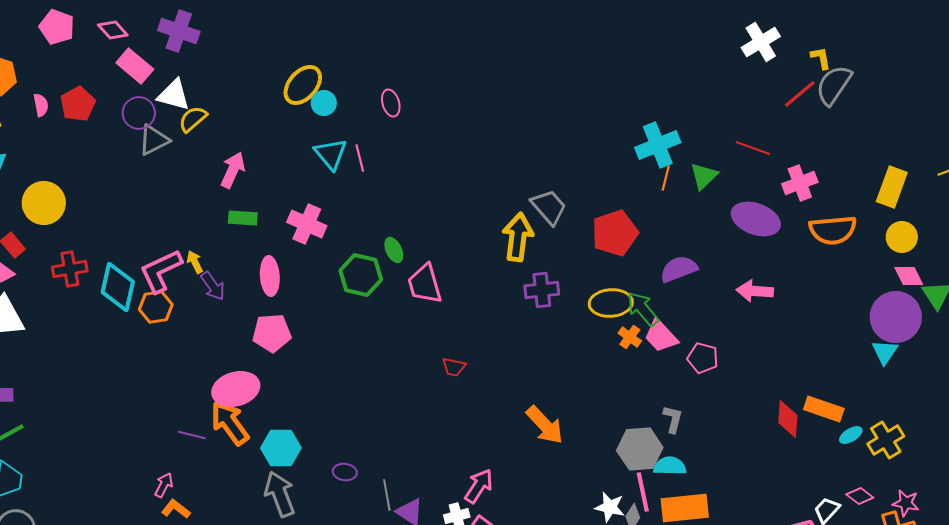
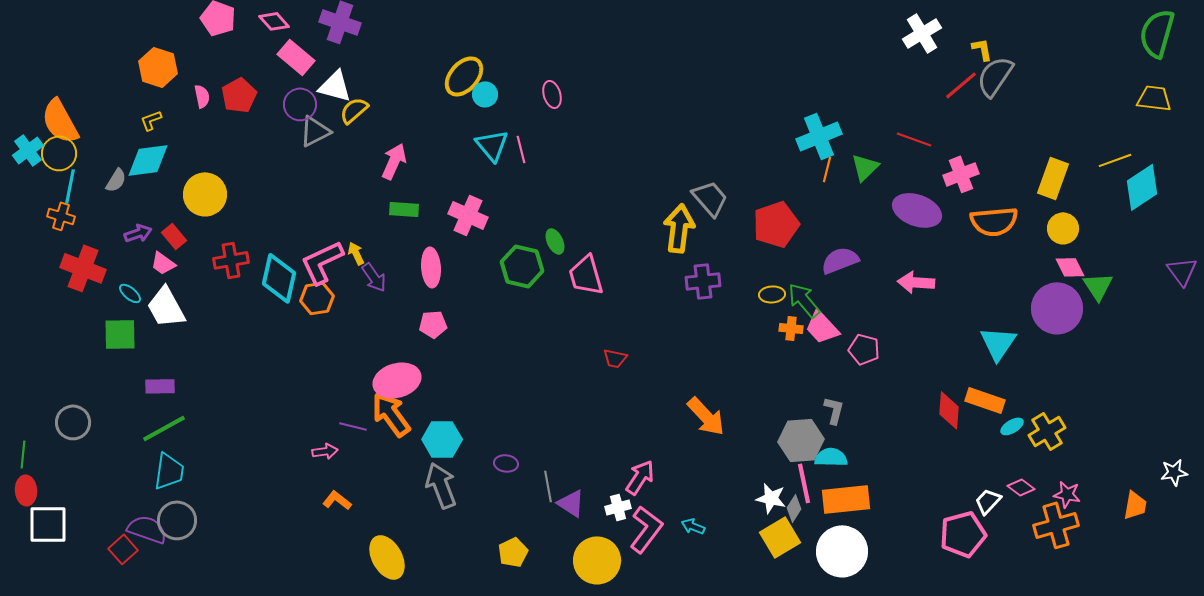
yellow ellipse: (611, 303) -> (772, 294), size x0.6
pink pentagon: (272, 333) -> (433, 324), size x0.7
orange cross: (630, 337) -> (791, 328), turned -30
cyan triangle: (885, 352) -> (998, 343), moved, size x1.4
pink arrow: (164, 485) -> (325, 451), moved, turned 55

